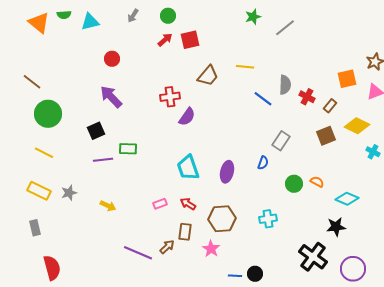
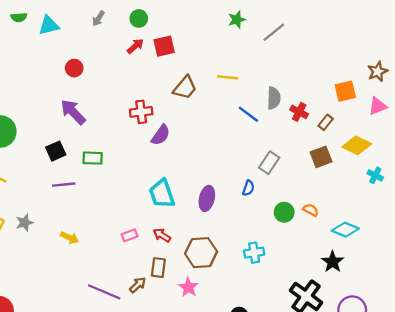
green rectangle: (128, 149) -> (93, 158), moved
black star: (336, 227) -> (333, 262), turned -30

